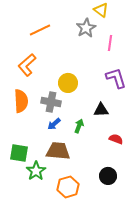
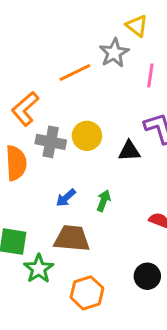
orange line: (40, 30) -> (75, 72), moved
gray cross: (51, 102) -> (51, 142), moved
black triangle: (101, 110) -> (129, 151), moved

